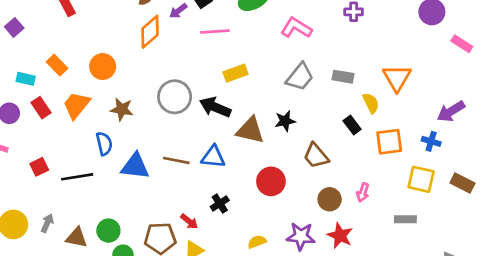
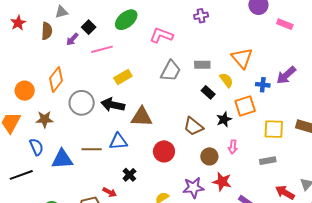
orange diamond: (150, 32) -> (56, 79), moved
black star: (285, 121) -> (224, 119), moved
black rectangle: (352, 125) -> (208, 92), moved
blue cross: (431, 141) -> (263, 85), moved

